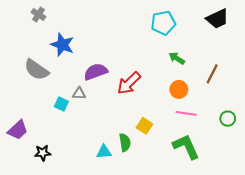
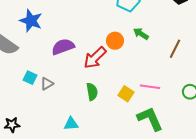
orange circle: (179, 89) -> (115, 41), moved
gray triangle: (79, 94) -> (47, 84), moved, turned -32
yellow square: (145, 126) -> (126, 94), moved
green semicircle: (125, 142) -> (92, 92), moved

